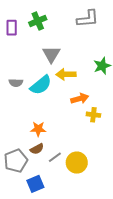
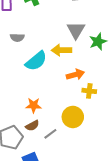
gray triangle: (51, 54) -> (76, 30), moved
gray semicircle: (16, 83) -> (17, 38), moved
yellow circle: (77, 163) -> (73, 117), moved

